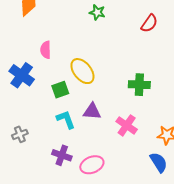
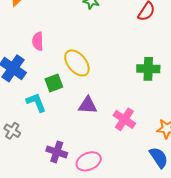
green cross: (139, 85) -> (148, 69), moved
cyan L-shape: (66, 120) -> (36, 102), moved
gray cross: (20, 134) -> (12, 131), turned -35

